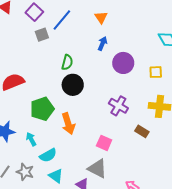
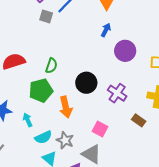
gray square: (42, 35) -> (46, 16), turned 32
green semicircle: (67, 62) -> (51, 66), moved
black circle: (73, 85) -> (86, 83), moved
gray star: (25, 172) -> (65, 140), moved

